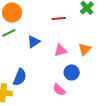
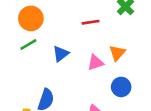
orange triangle: (85, 49) -> (117, 53), moved
blue circle: (72, 72) -> (121, 87), moved

